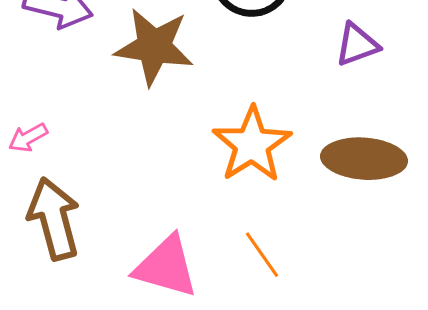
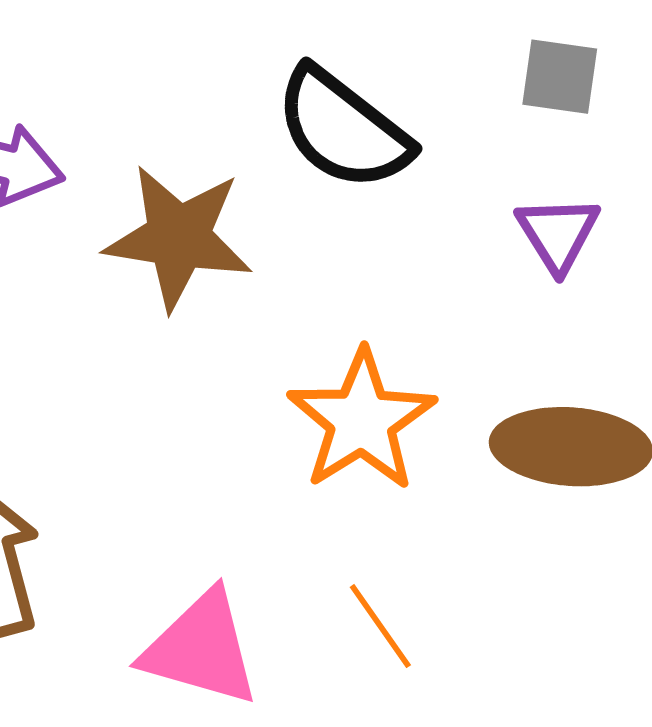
purple triangle: (357, 45) -> (558, 234), turned -42

